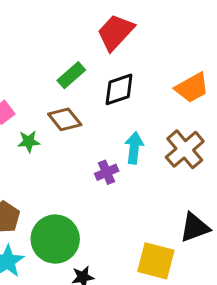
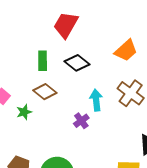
green rectangle: (71, 75) -> (43, 61), turned -36
black diamond: (119, 89) -> (77, 63), turned 70

